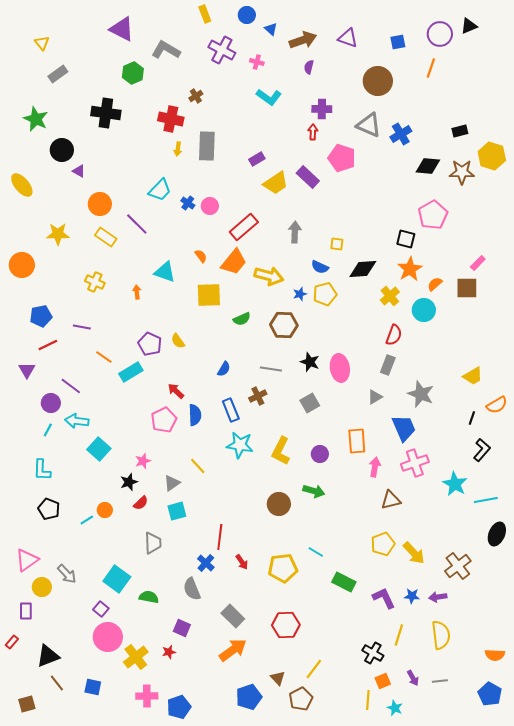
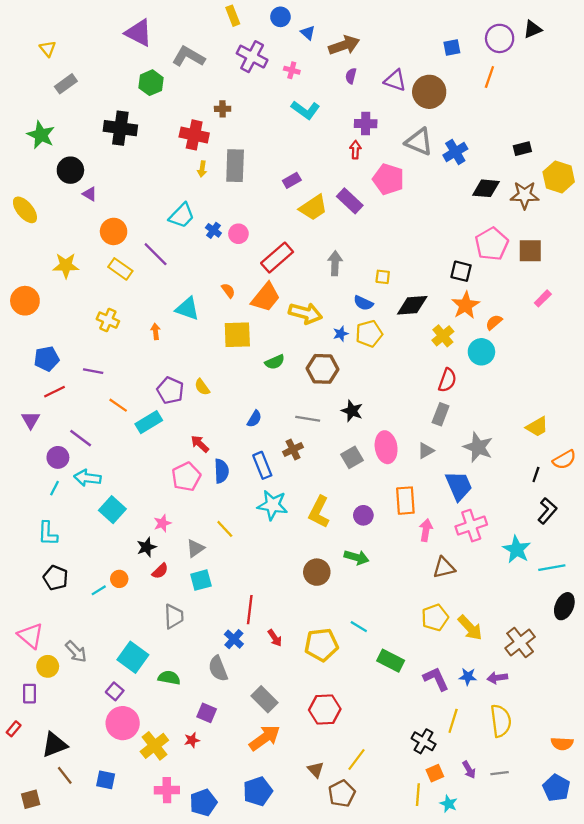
purple triangle: (348, 38) -> (395, 80), moved
brown cross: (196, 96) -> (223, 109), turned 32
brown square: (467, 288) -> (530, 251), moved
pink ellipse: (340, 368) -> (386, 447), moved
pink triangle: (27, 560) -> (31, 636), turned -45
blue pentagon: (249, 697) -> (258, 791), moved

